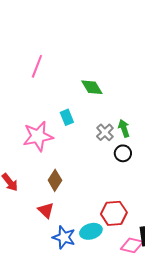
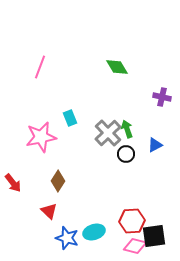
green diamond: (92, 87) -> (117, 67), moved
gray cross: (105, 132) -> (108, 133), size x1.5
red hexagon: (114, 213) -> (132, 221), moved

